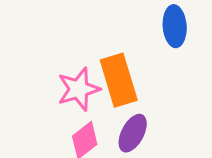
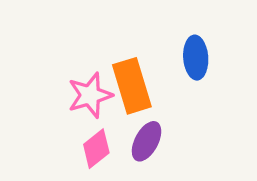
blue ellipse: (175, 26) -> (196, 58), moved

